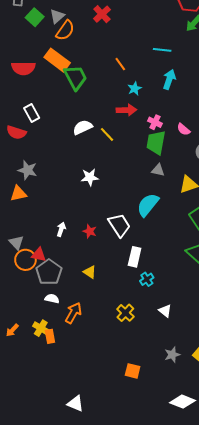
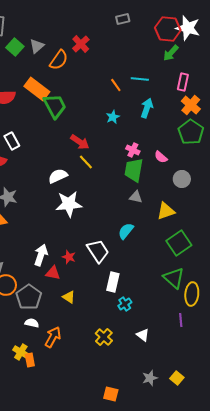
orange semicircle: (65, 30) -> (59, 60), moved
orange line: (120, 64) -> (116, 85), moved
red arrow: (126, 110) -> (80, 142), moved, turned 36
white semicircle: (83, 127) -> (58, 176), moved
white star: (90, 177) -> (69, 204), size x1.5
cyan semicircle: (148, 205) -> (126, 231), size x0.7
white arrow: (61, 229) -> (41, 255), size x1.5
red triangle: (39, 255) -> (53, 273), moved

